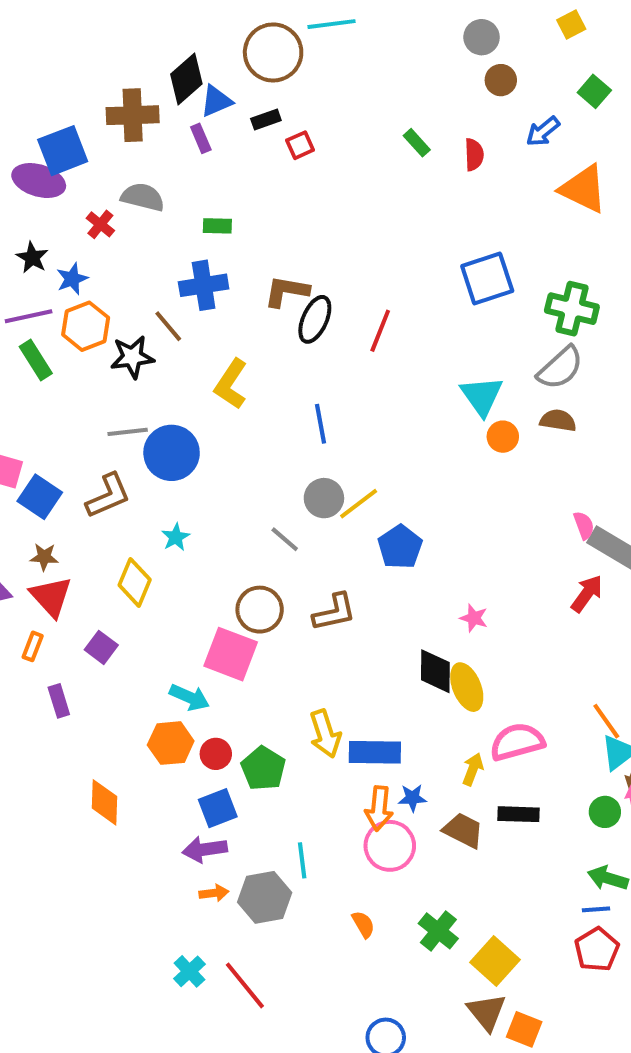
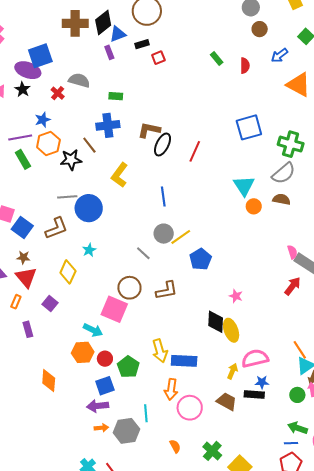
brown cross: (133, 115) -> (75, 23), moved
black star: (32, 258) -> (23, 89), moved
blue star: (412, 798) -> (262, 382), moved
orange arrow: (379, 808) -> (171, 389), moved

